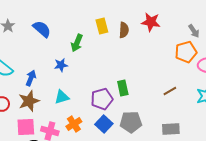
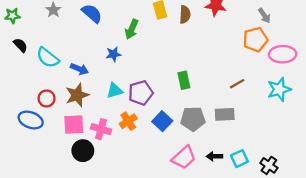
blue arrow: (31, 78) -> (79, 69), turned 91
purple pentagon: (102, 99) -> (141, 93), moved
gray rectangle: (171, 129) -> (225, 114), moved

